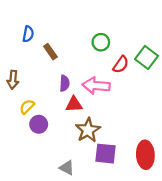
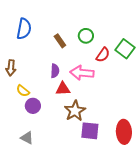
blue semicircle: (28, 34) -> (24, 29), size x1.5
brown rectangle: (50, 52) -> (60, 41), moved
yellow semicircle: (27, 107) -> (23, 91), turned -96
gray triangle: (67, 168) -> (27, 138), moved

